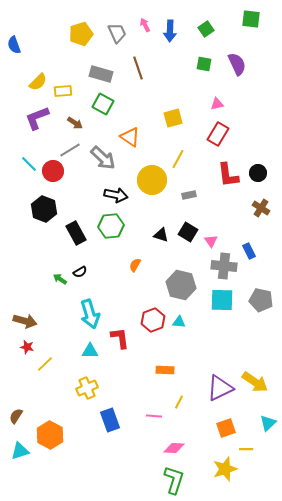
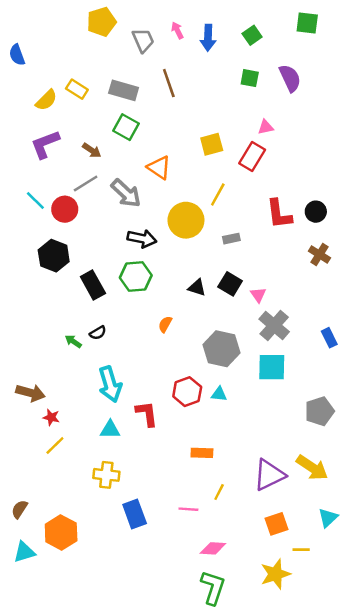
yellow pentagon: (81, 34) -> (101, 22), moved
yellow rectangle: (63, 91) -> (77, 89), moved, turned 36
red rectangle: (218, 134) -> (252, 156), moved
blue rectangle: (249, 251) -> (329, 338), moved
gray cross: (224, 266) -> (274, 325), turned 35
gray pentagon: (261, 300) -> (319, 411), moved, turned -30
red star: (27, 347) -> (51, 417), moved
yellow cross: (87, 388) -> (106, 475), turned 30

